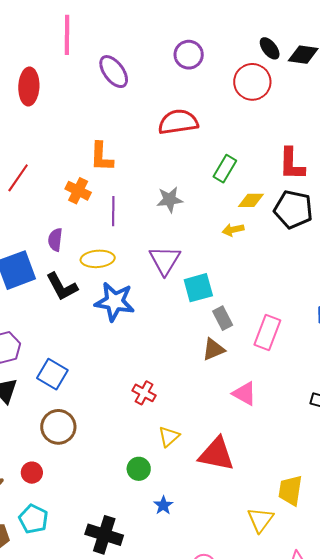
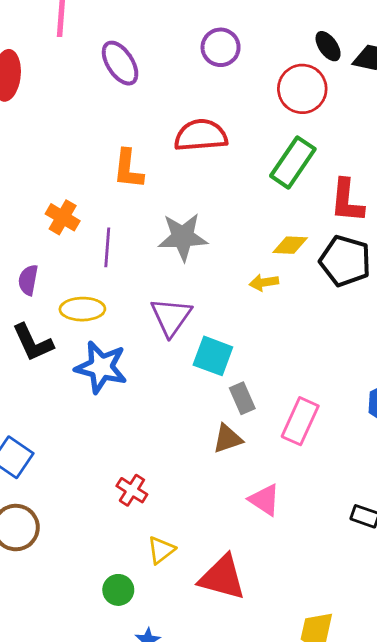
orange L-shape: (101, 157) -> (128, 169), moved
green rectangle: (225, 169) -> (293, 162), moved, size x1.4
gray star: (170, 200) -> (183, 237), size x1.4
cyan square: (198, 288) -> (213, 356), turned 32

